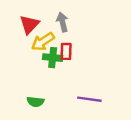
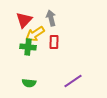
green cross: (53, 58) -> (28, 47), moved
purple line: (89, 99) -> (73, 81), turned -42

